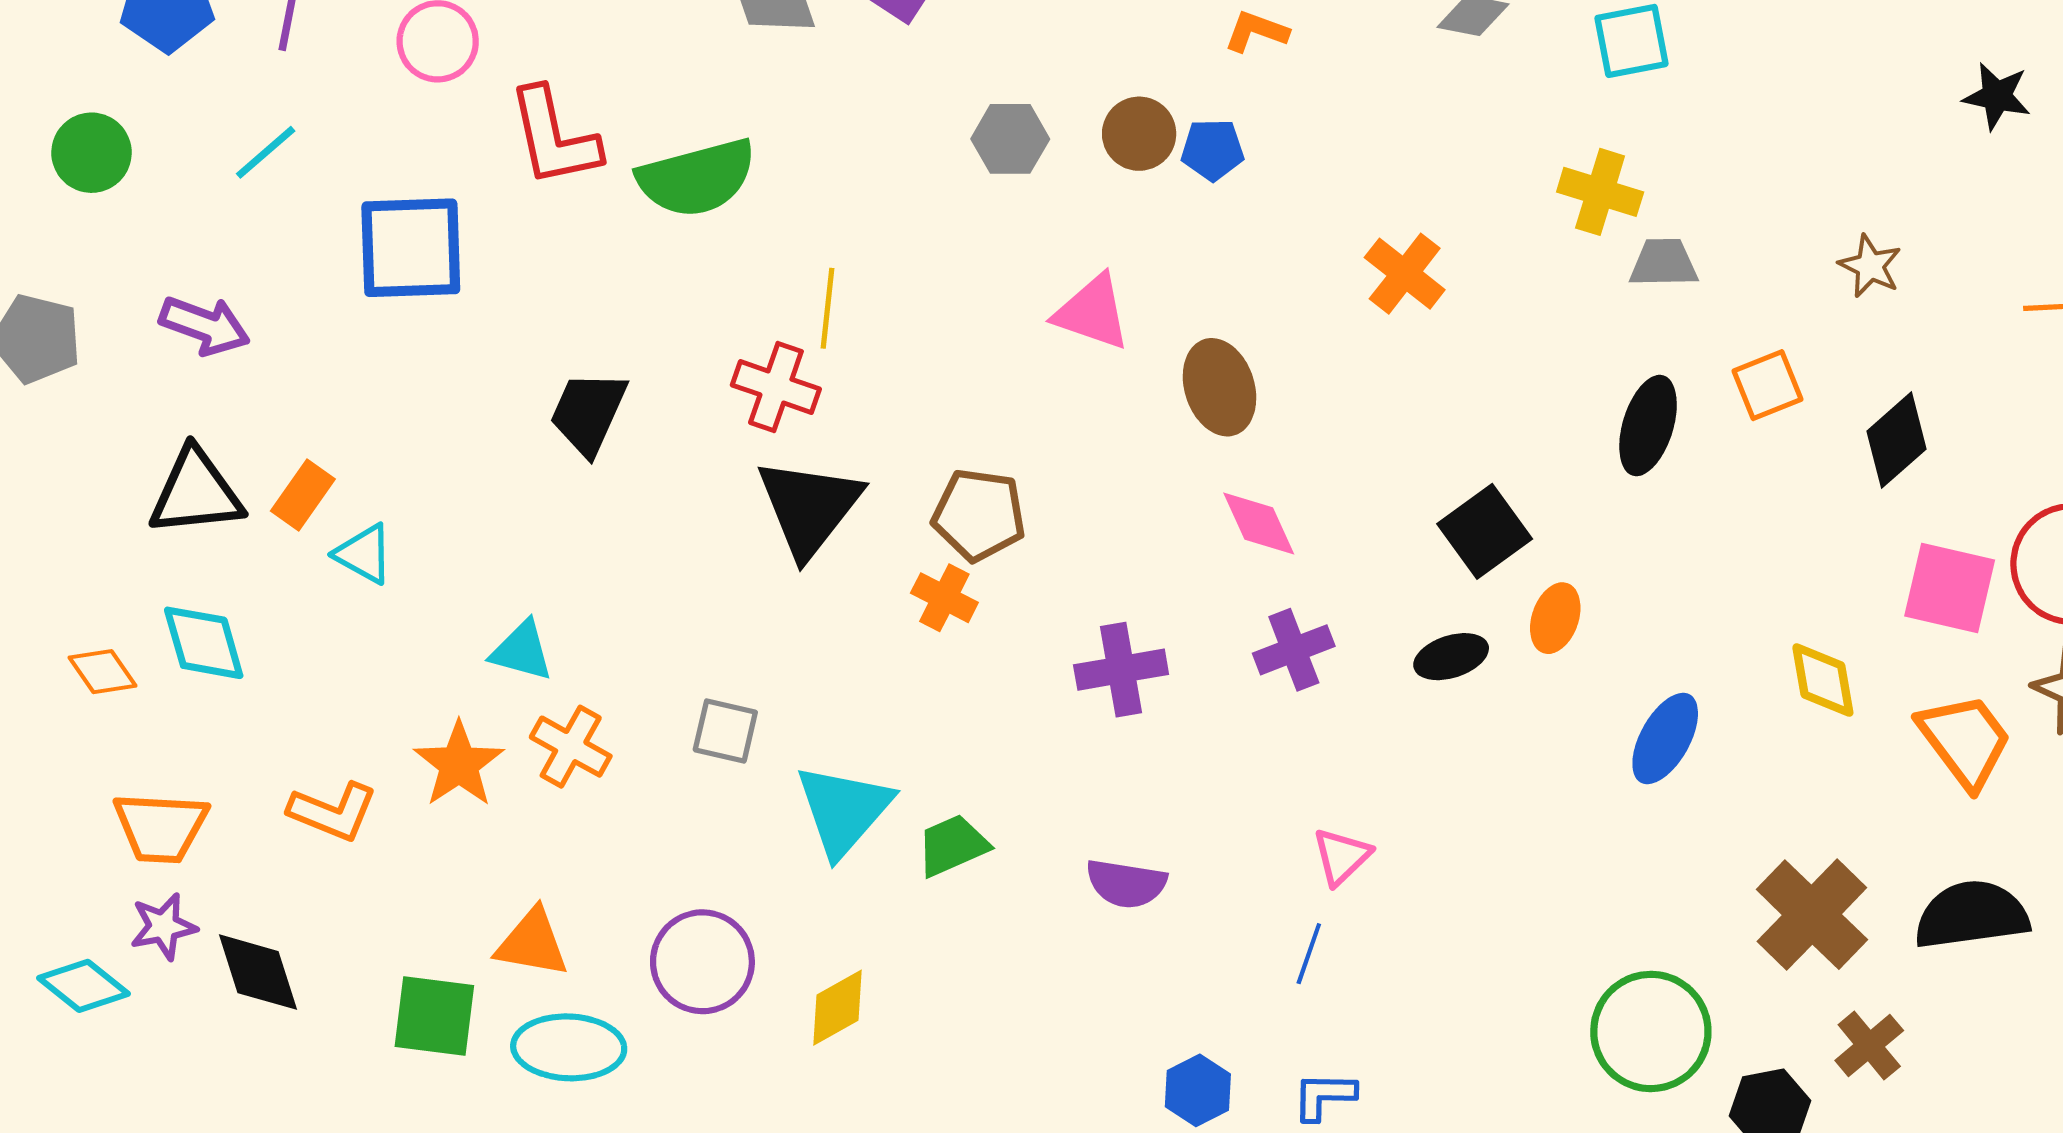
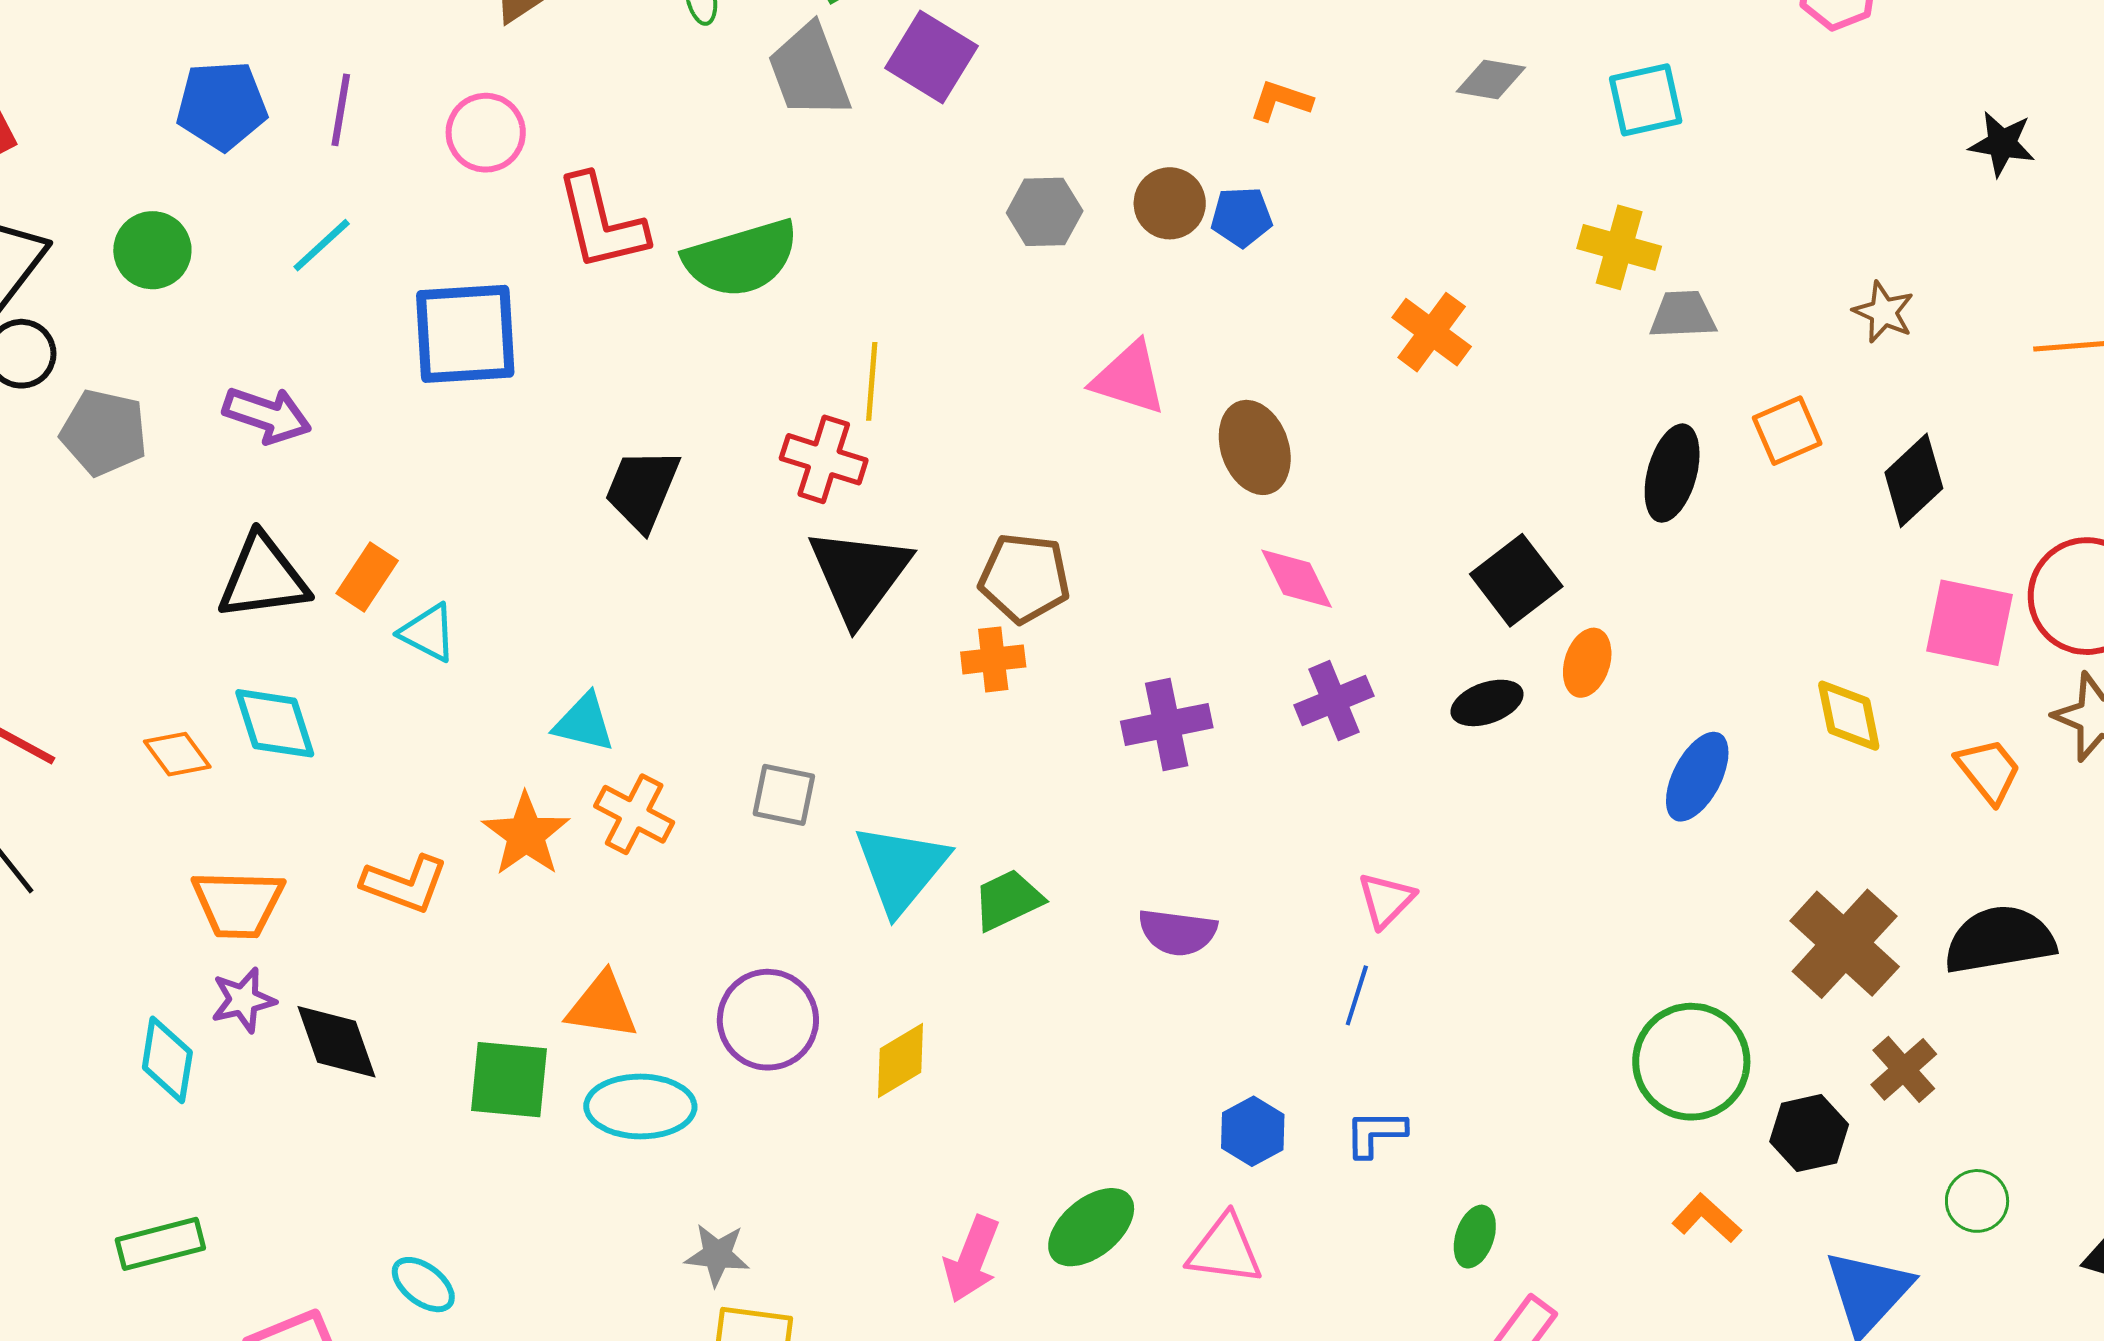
orange cross: (944, 598) -> (993, 659), turned -32
orange trapezoid: (1965, 741) -> (1989, 771), size x0.7
cyan diamond: (83, 986) -> (167, 1060), turned 62

